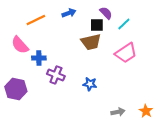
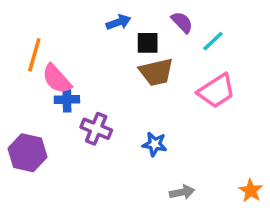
orange line: (36, 20) -> (34, 55), moved, turned -48
black square: (97, 25) -> (148, 43), moved
pink semicircle: (20, 45) -> (57, 79), moved
gray arrow: (118, 112) -> (182, 192), moved

